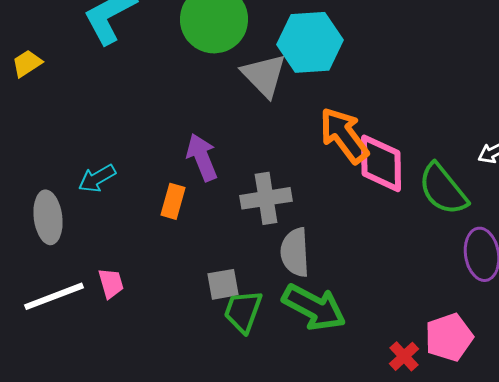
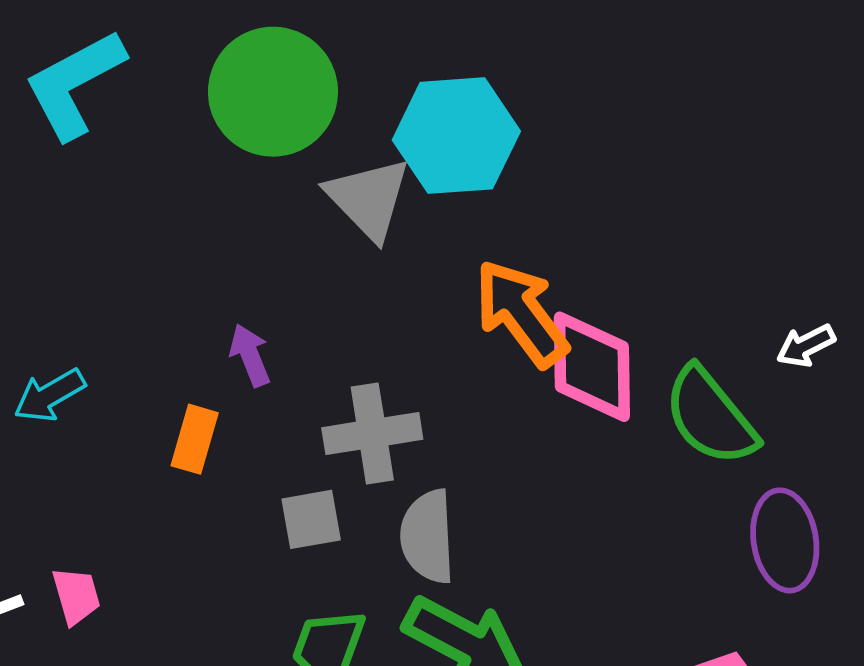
purple arrow: (202, 157) -> (250, 355), size x0.7
gray square: (223, 284) -> (311, 519), moved

